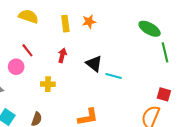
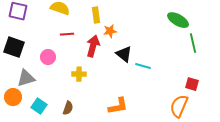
orange star: (89, 22) -> (110, 31), moved
red line: (27, 50) -> (67, 34), moved, turned -56
red arrow: (62, 55) -> (93, 46), size x1.5

